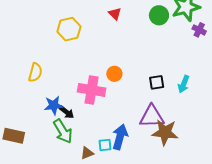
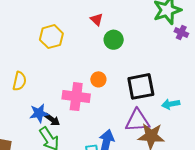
green circle: (159, 15) -> (114, 40), moved
black square: (157, 82) -> (141, 86), size x1.8
cyan arrow: (184, 84) -> (171, 104), moved, turned 60

